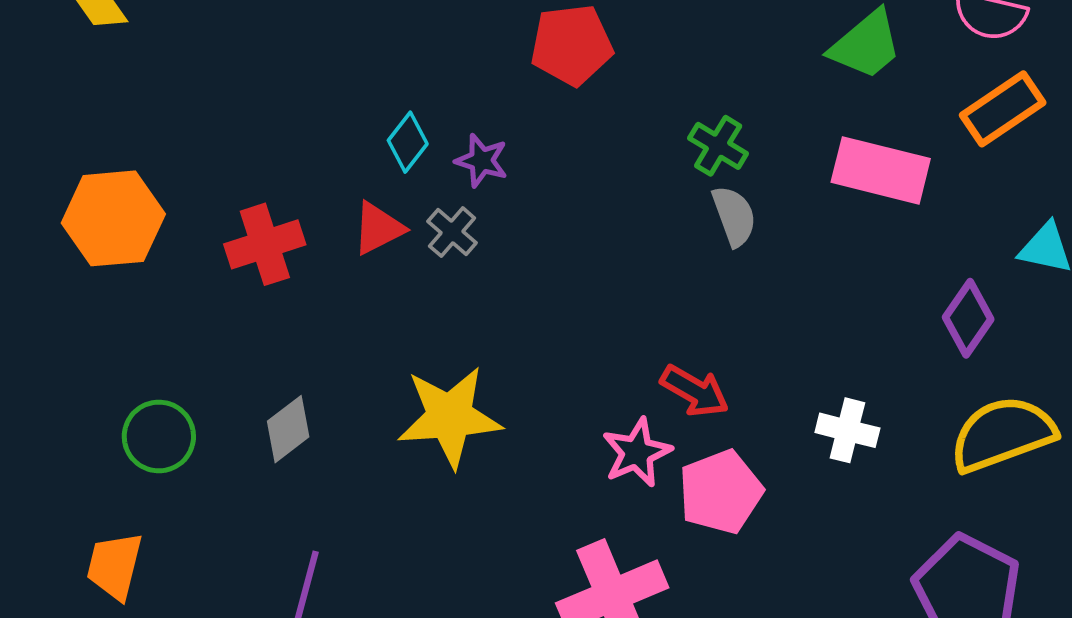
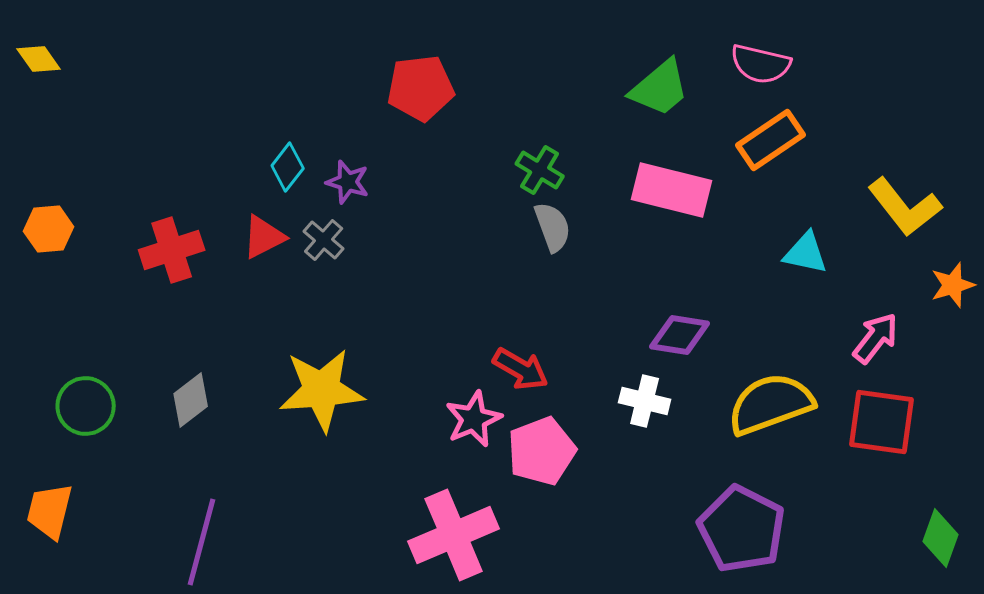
orange hexagon: (113, 218) -> (49, 229), size x0.6
purple diamond: (968, 318) -> (680, 335), moved, turned 64

